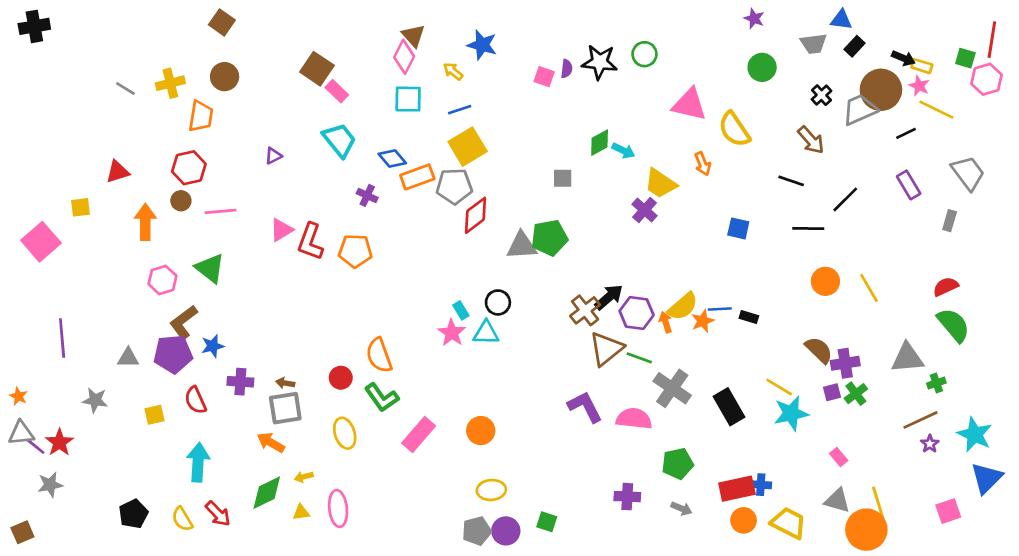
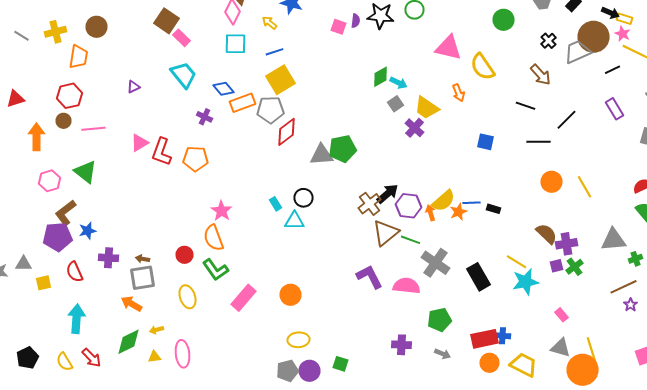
gray square: (563, 178) -> (396, 104), moved, turned -35
pink star: (452, 333) -> (222, 211), moved
gray triangle: (128, 358) -> (24, 264), moved

